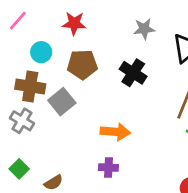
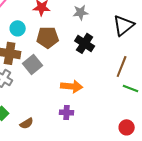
gray star: (144, 29) -> (81, 12), moved

